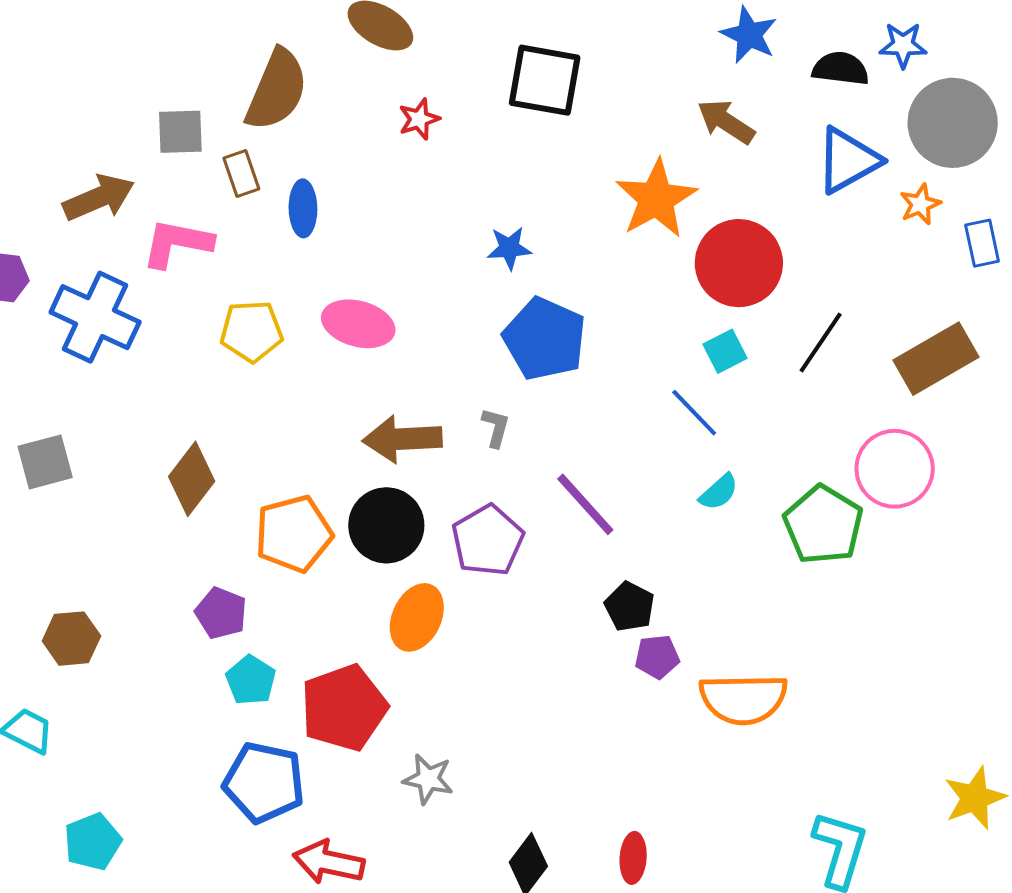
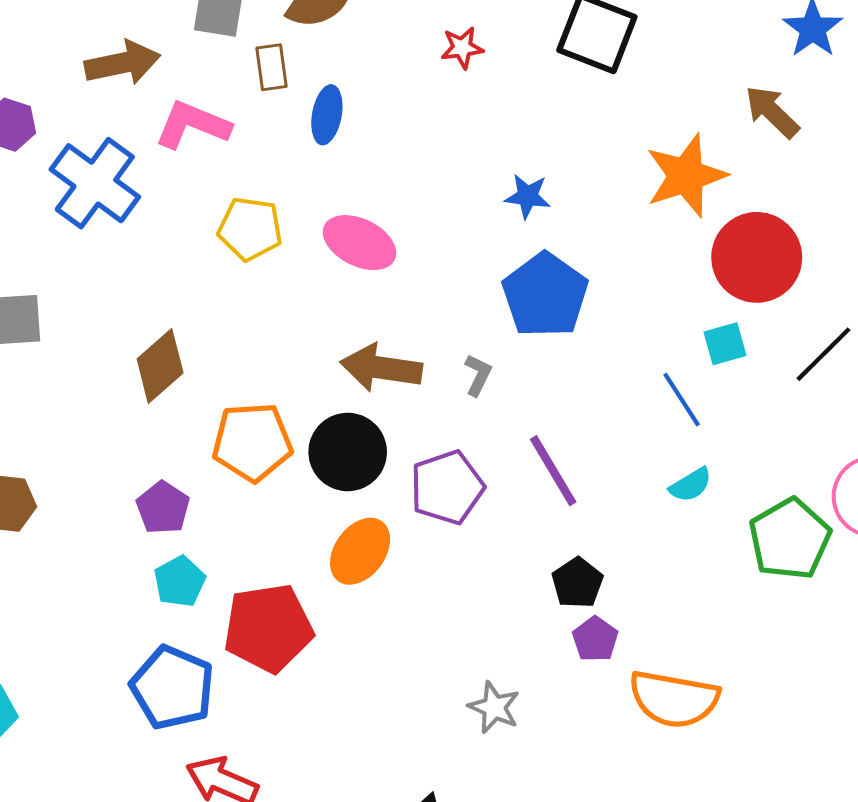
purple pentagon: (657, 657) -> (595, 639), turned 30
gray star: (428, 779) -> (494, 707), moved

